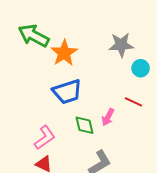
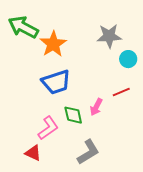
red line: (133, 102) -> (121, 92), turned -48
pink L-shape: (45, 137) -> (48, 128), moved

